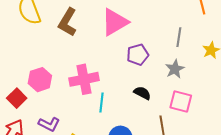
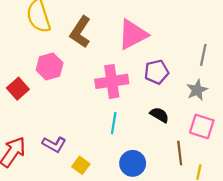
pink cross: (84, 79) -> (112, 81), moved
pink hexagon: (40, 80) -> (50, 67), moved
red square: (17, 98) -> (18, 89), moved

